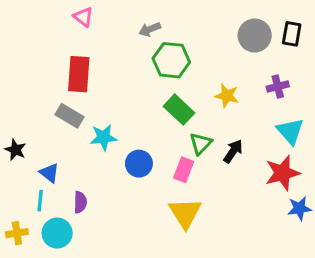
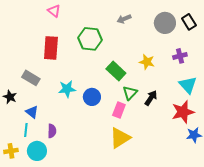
gray arrow: (150, 29) -> (124, 19), moved
black rectangle: (292, 34) -> (189, 22), turned -42
green hexagon: (171, 60) -> (90, 39), moved
gray rectangle: (69, 116) -> (31, 78), moved
blue circle: (139, 164) -> (92, 97), moved
yellow triangle: (185, 213) -> (120, 138), turned 30

